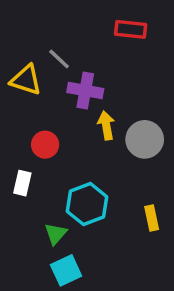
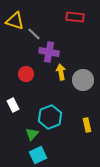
yellow triangle: (26, 80) -> (15, 21), moved
red circle: (45, 145) -> (26, 74), moved
white rectangle: (22, 183) -> (13, 105), turned -40

